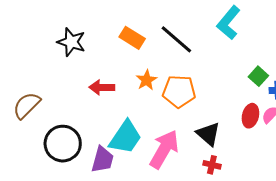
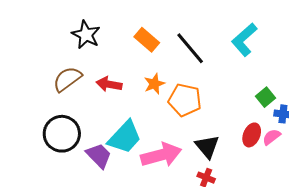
brown semicircle: (27, 105) -> (67, 79), moved
pink arrow: (164, 149) -> (161, 155), turned 36
purple trapezoid: (103, 159) -> (99, 156), turned -68

